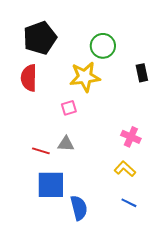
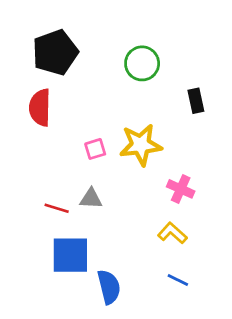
yellow star: (85, 77) -> (141, 145), moved

